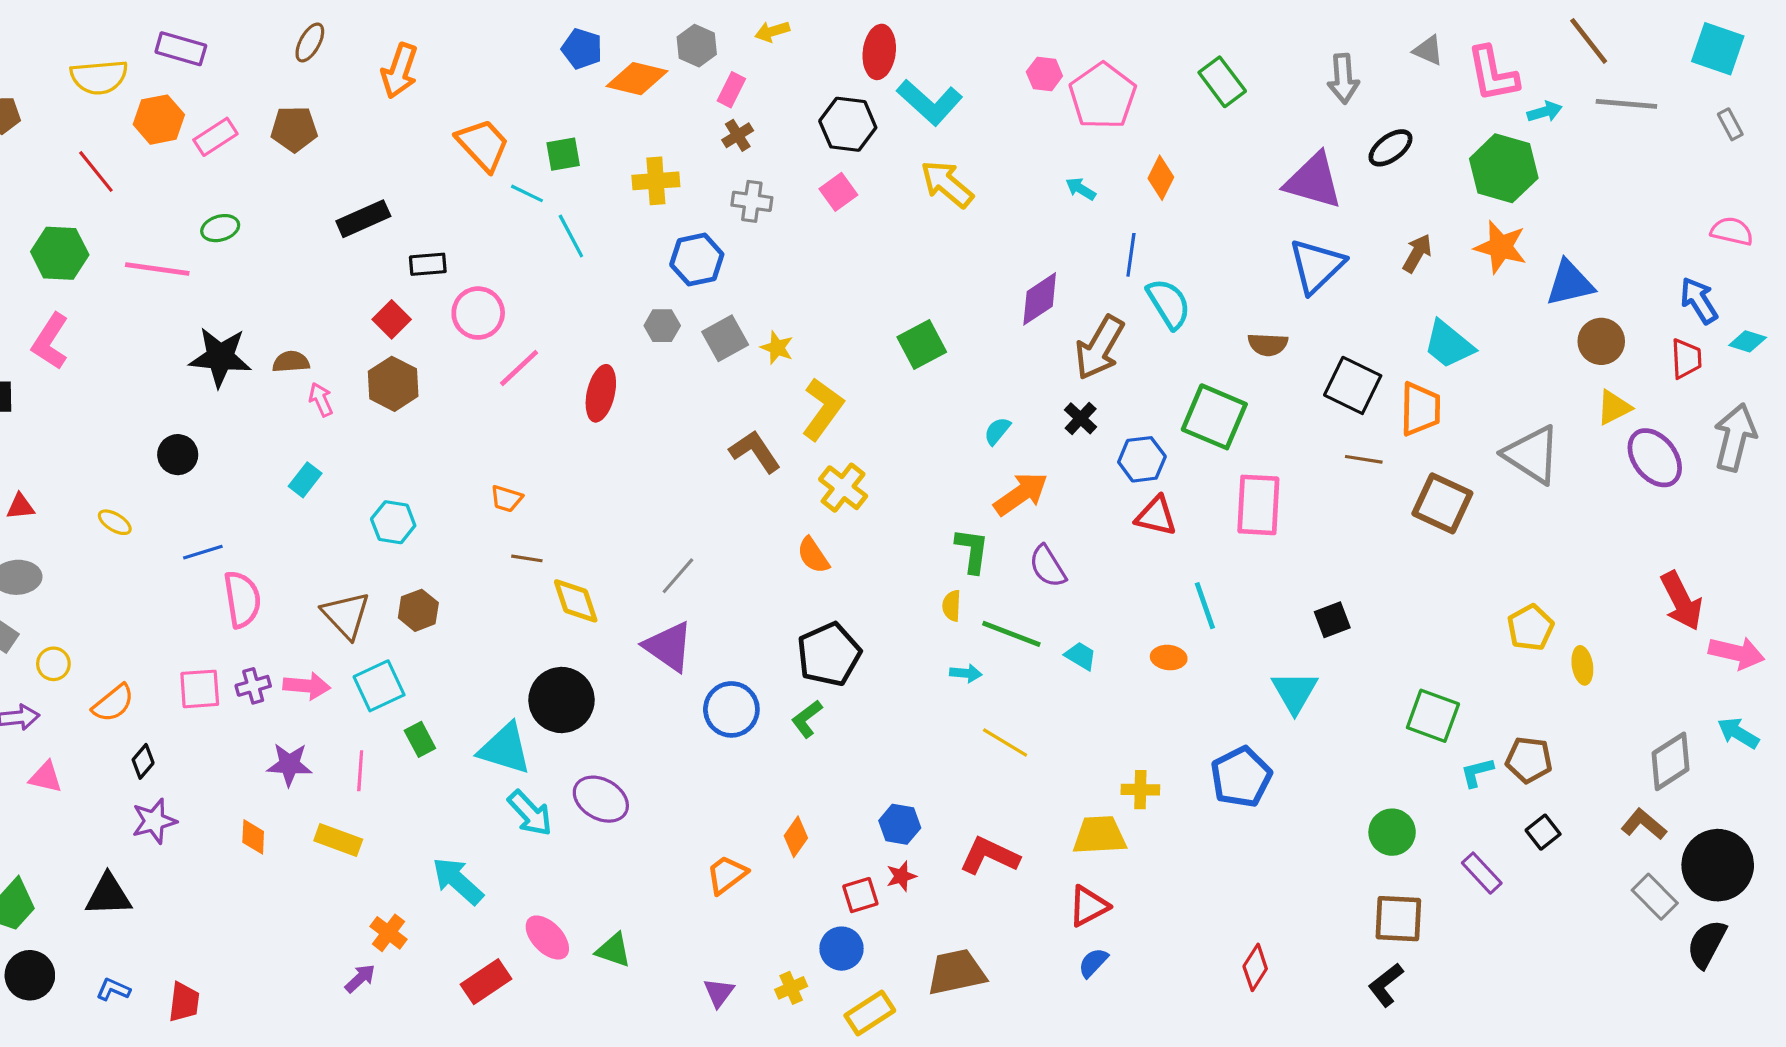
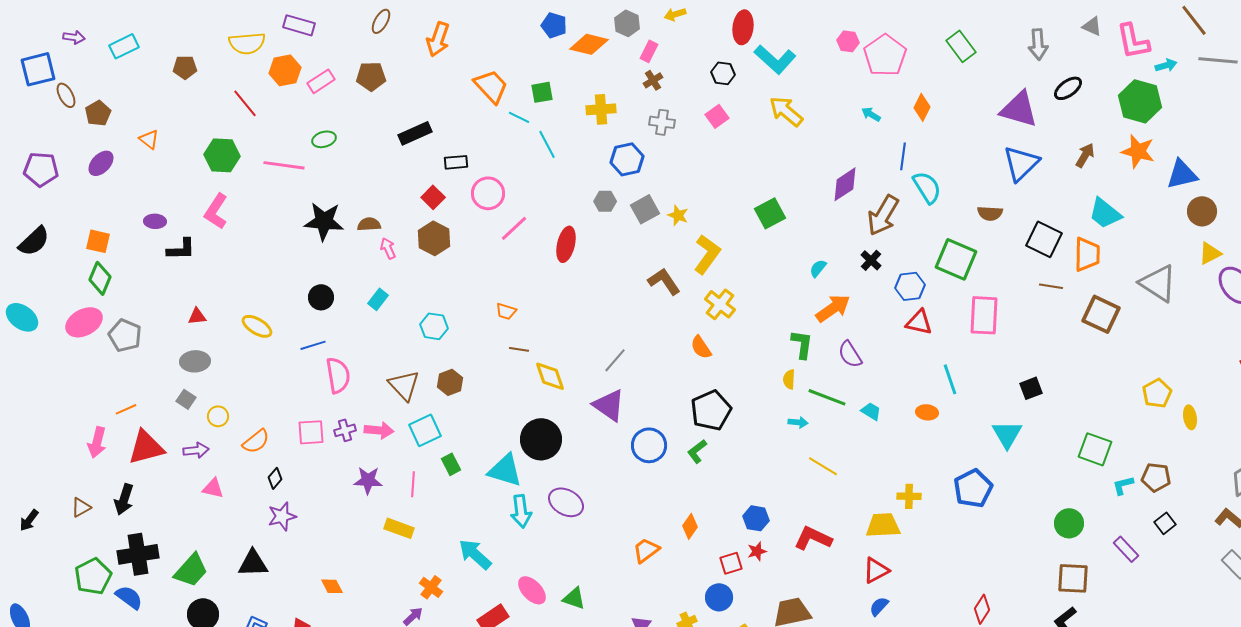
black hexagon: (848, 124) -> (723, 73), size x0.7
black circle: (178, 455) -> (321, 297), moved
yellow ellipse: (115, 522) -> (257, 326), size x1.4
cyan arrow: (530, 813) -> (521, 511), turned 36
orange diamond: (253, 837) -> (332, 586), moved, turned -30

